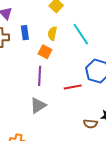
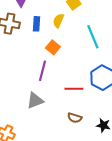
yellow semicircle: (52, 33) -> (58, 21), moved
brown semicircle: (90, 124) -> (75, 118), moved

